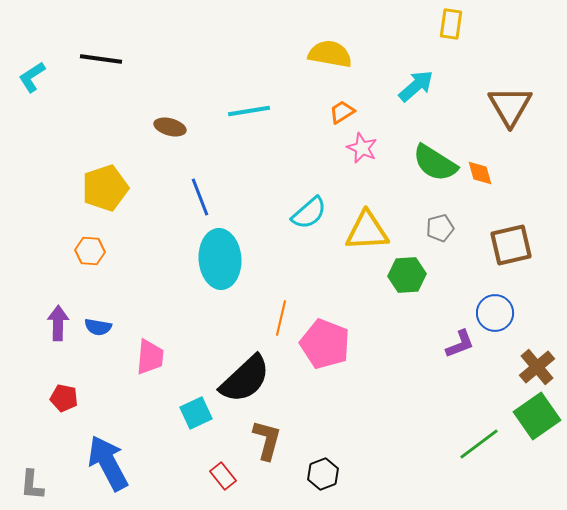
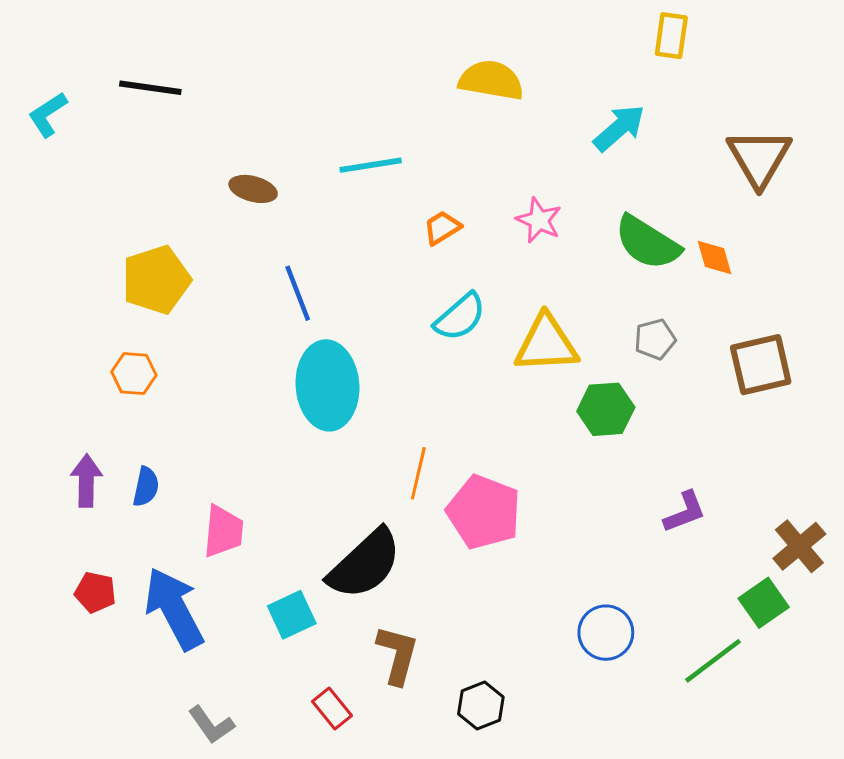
orange trapezoid: (342, 112) -> (442, 228), moved
blue circle: (495, 313) -> (606, 633), moved
blue semicircle: (98, 327) -> (146, 487), turned -88
green square: (537, 416) -> (764, 603), moved, size x0.7
blue arrow: (108, 463) -> (174, 609), moved
gray L-shape: (32, 485) -> (211, 725), moved, turned -40

